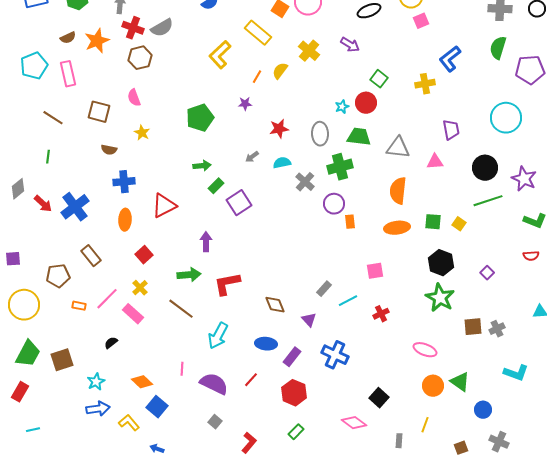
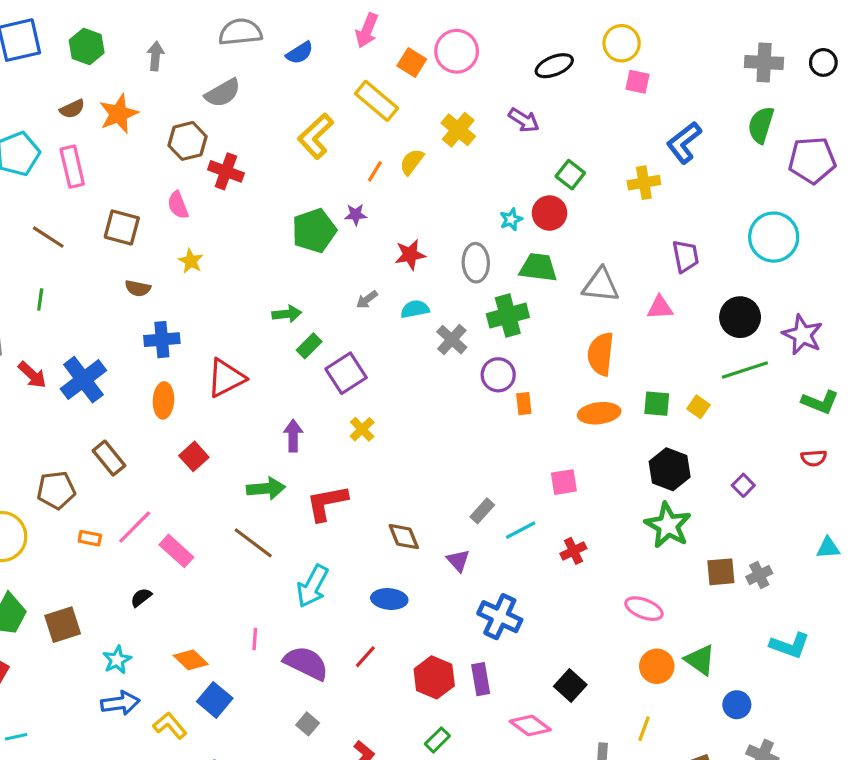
pink square: (421, 21) -> (638, 82), turned 35
red cross: (133, 28) -> (226, 171), moved
green pentagon: (200, 118) -> (314, 231), moved
yellow cross: (140, 288) -> (362, 429), moved
purple rectangle: (292, 357) -> (481, 679), moved, turned -48

